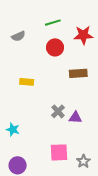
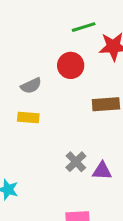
green line: (53, 23) -> (84, 27), moved
gray semicircle: (18, 36) -> (31, 86), moved

